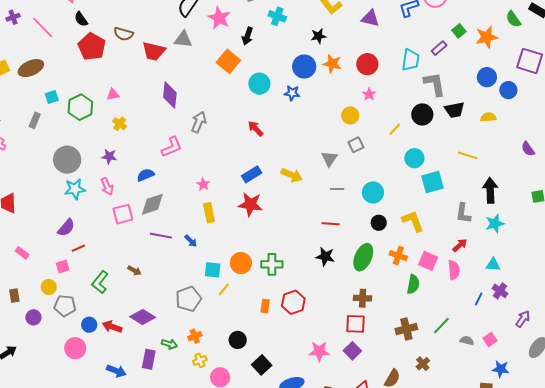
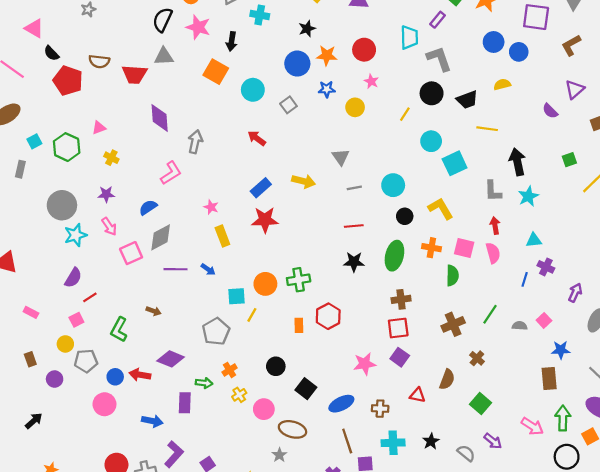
blue star: (292, 93) -> (327, 89), moved
black trapezoid: (455, 110) -> (467, 100), moved
gray square: (356, 145) -> (288, 105), moved
red arrow: (460, 245) -> (495, 226), turned -49

